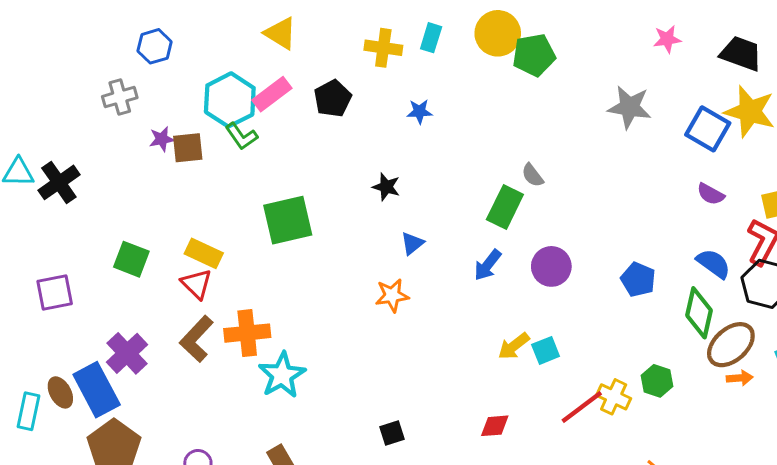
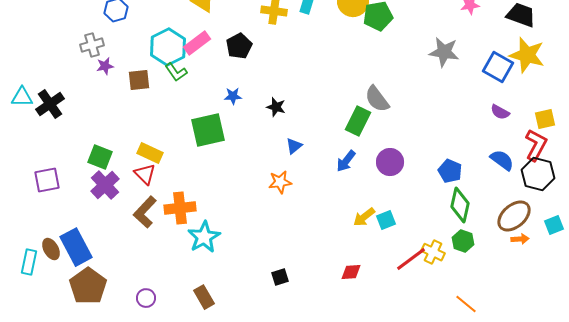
blue star: (420, 112) -> (233, 96), moved
purple star: (162, 139) -> (105, 66), moved
gray semicircle: (532, 175) -> (377, 99), size x1.6
green diamond: (699, 313) -> (460, 205), moved
purple cross: (127, 353) -> (105, 185), moved

